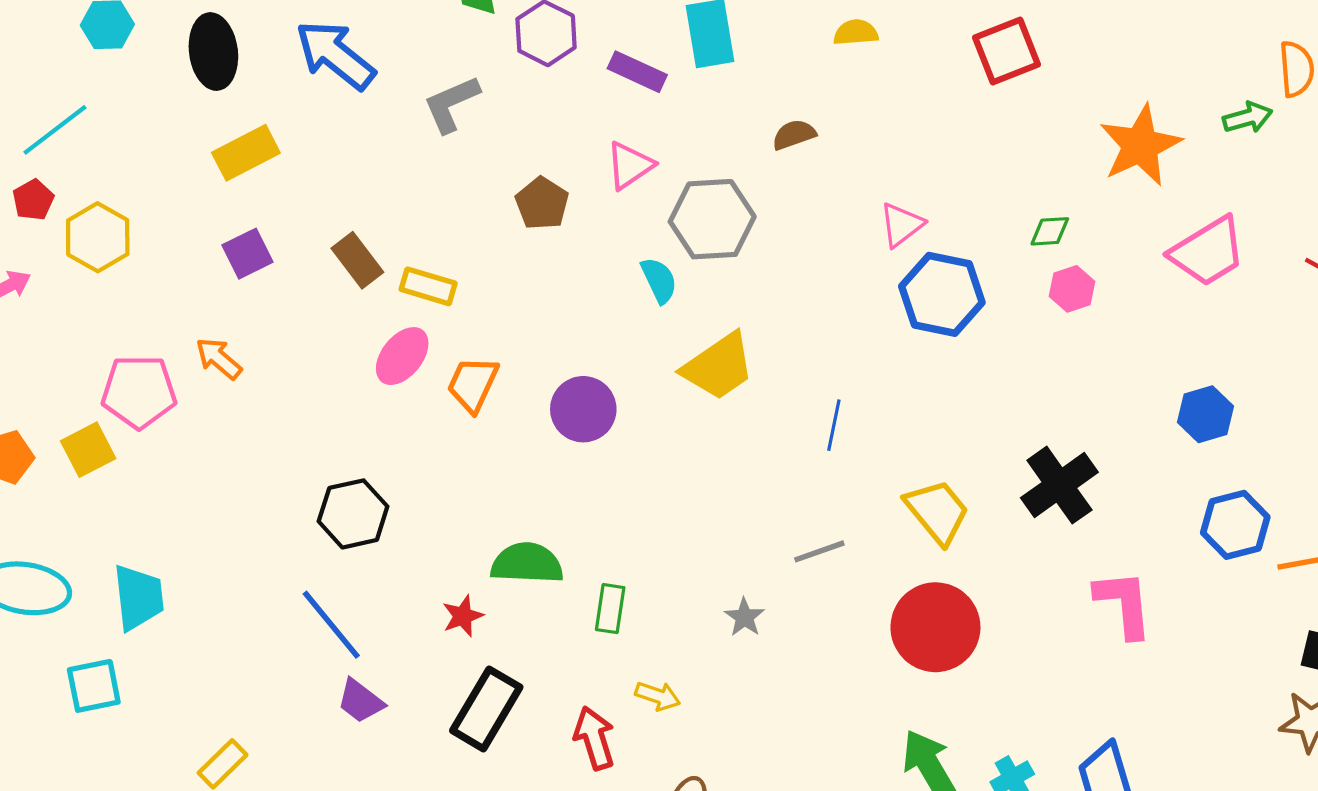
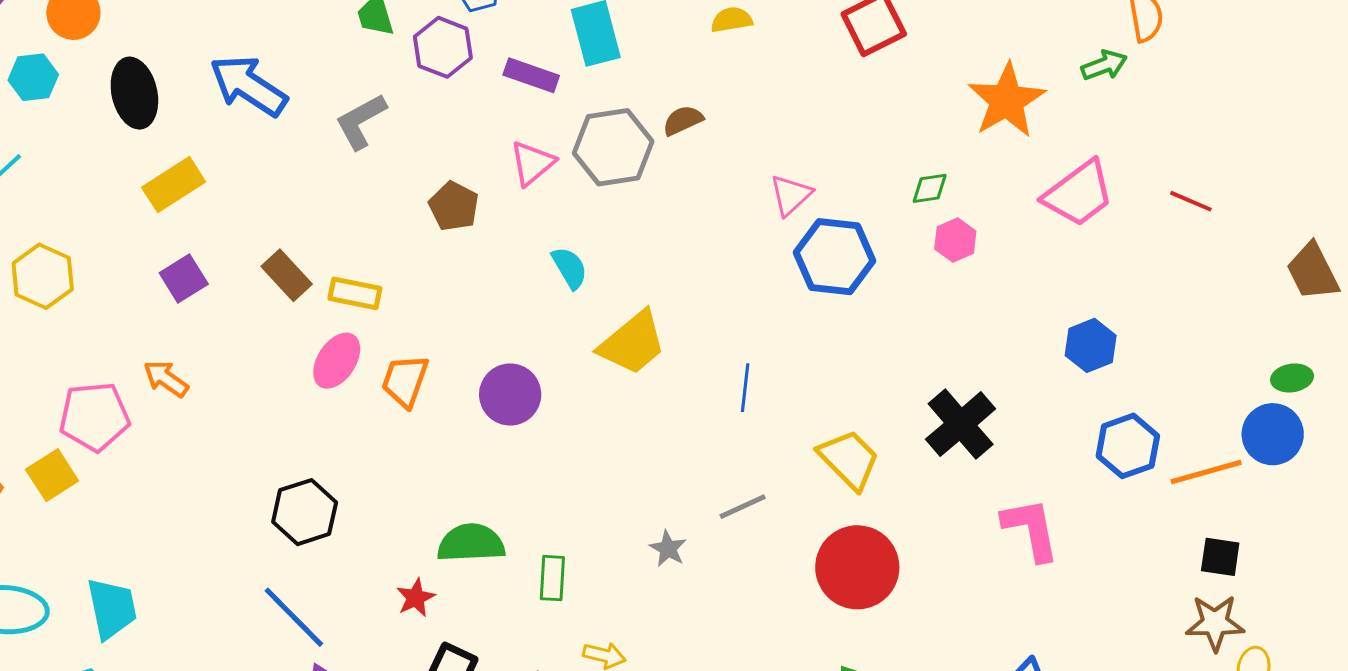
gray hexagon: (712, 219) -> (613, 147), moved
gray star: (744, 617) -> (668, 549), moved

